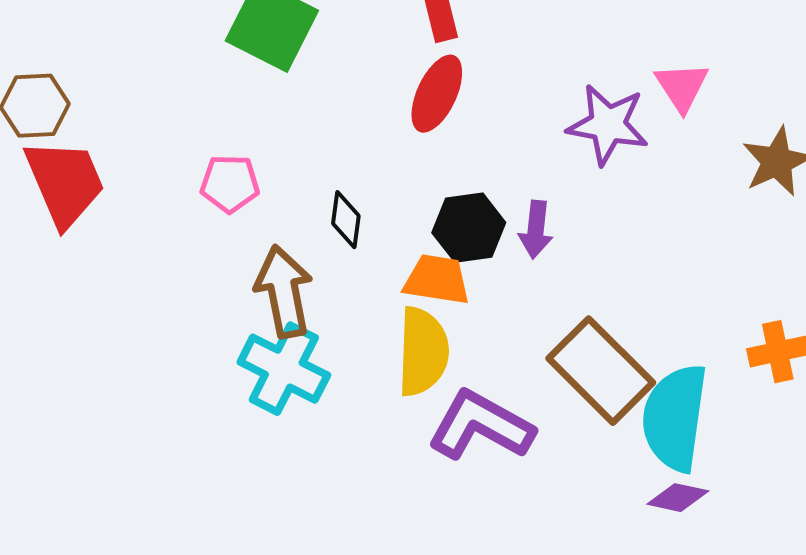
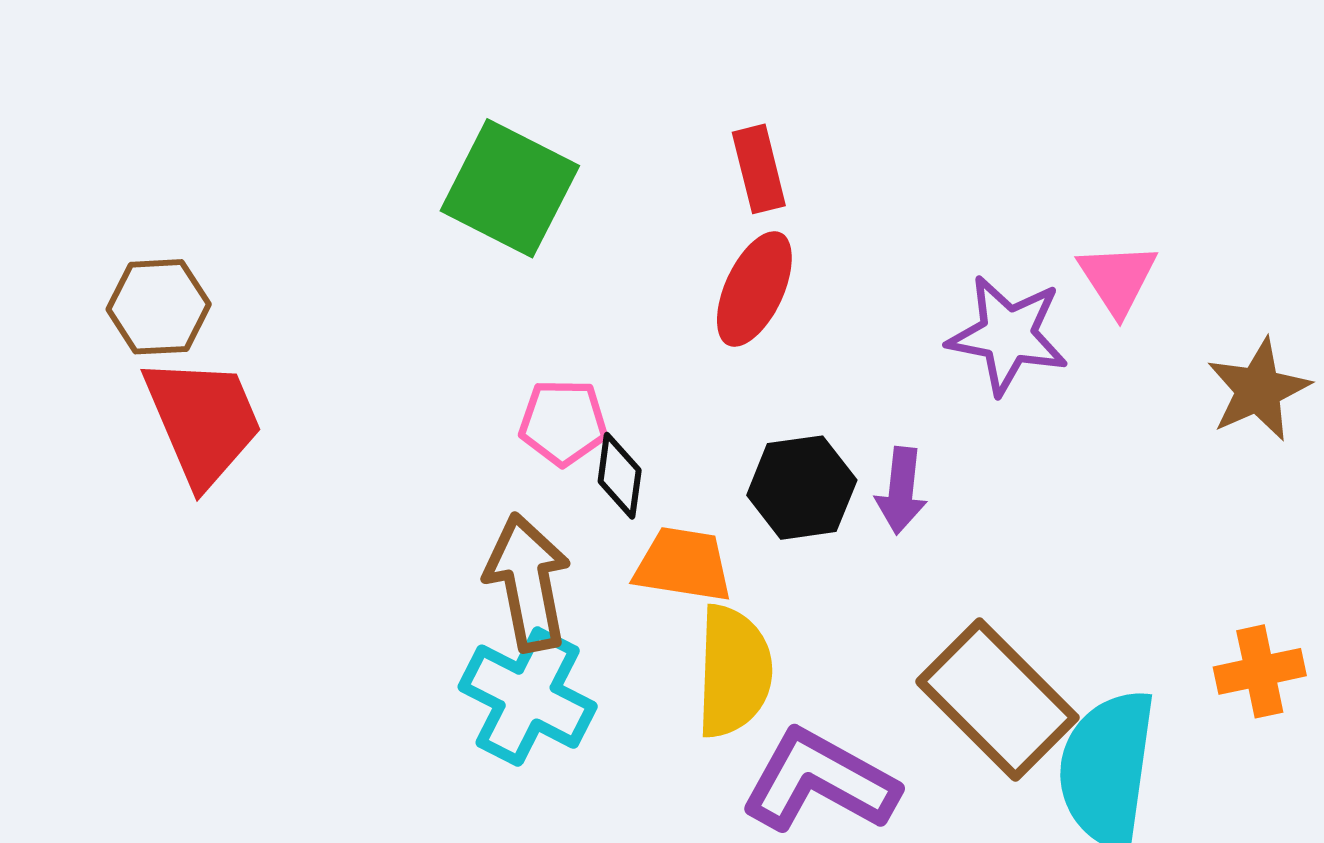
pink pentagon: (230, 184) -> (563, 422), moved
orange trapezoid: (437, 280) -> (683, 565), moved

